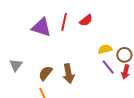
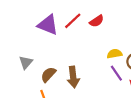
red line: (64, 22) -> (73, 21), turned 30
gray triangle: (16, 65) -> (26, 62), moved

